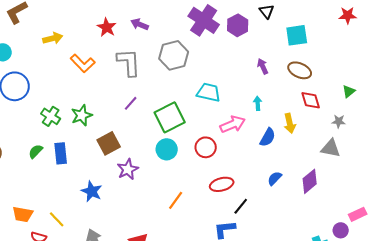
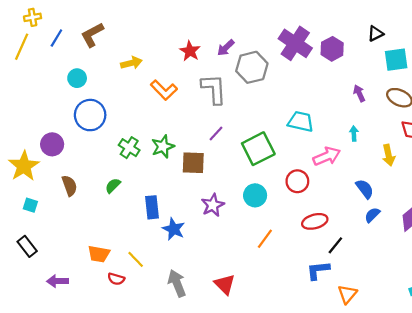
black triangle: (267, 11) -> (376, 34), moved, turned 42
purple arrow: (140, 24) -> (226, 48), turned -66
gray hexagon: (174, 55) -> (252, 67), moved
blue semicircle: (268, 137) -> (365, 189), moved, turned -66
brown square: (109, 143) -> (193, 163), moved, turned 30
cyan circle: (167, 149) -> (255, 195), moved
blue rectangle: (61, 153) -> (152, 207), moved

